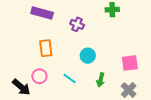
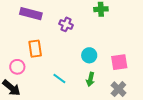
cyan circle: (88, 56) -> (89, 55), moved
pink circle: (39, 76) -> (17, 67), moved

